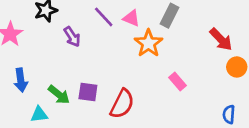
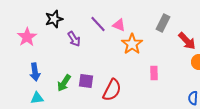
gray rectangle: (170, 16) -> (163, 23), moved
pink rectangle: (177, 81) -> (154, 73), turned 40
green arrow: (59, 95) -> (64, 83), turned 84
cyan triangle: (39, 114) -> (37, 98), moved

